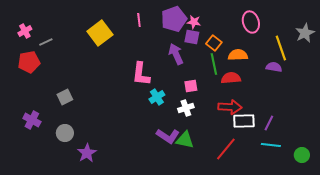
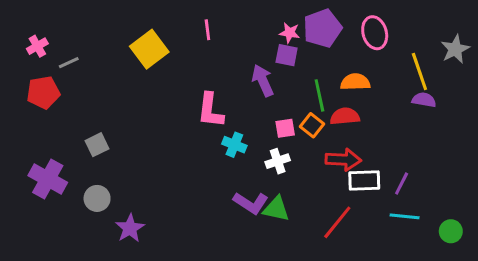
purple pentagon: (174, 19) -> (322, 28), moved
orange square: (214, 43) -> (312, 125), moved
purple semicircle: (274, 67) -> (424, 100), moved
cyan cross: (157, 97) -> (234, 145), turned -35
purple cross: (32, 120) -> (48, 179), size x1.4

